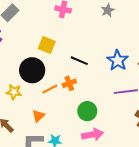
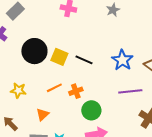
yellow square: (47, 45) -> (59, 57), moved
black circle: (32, 70) -> (34, 51), moved
orange cross: (69, 83) -> (76, 91), moved

